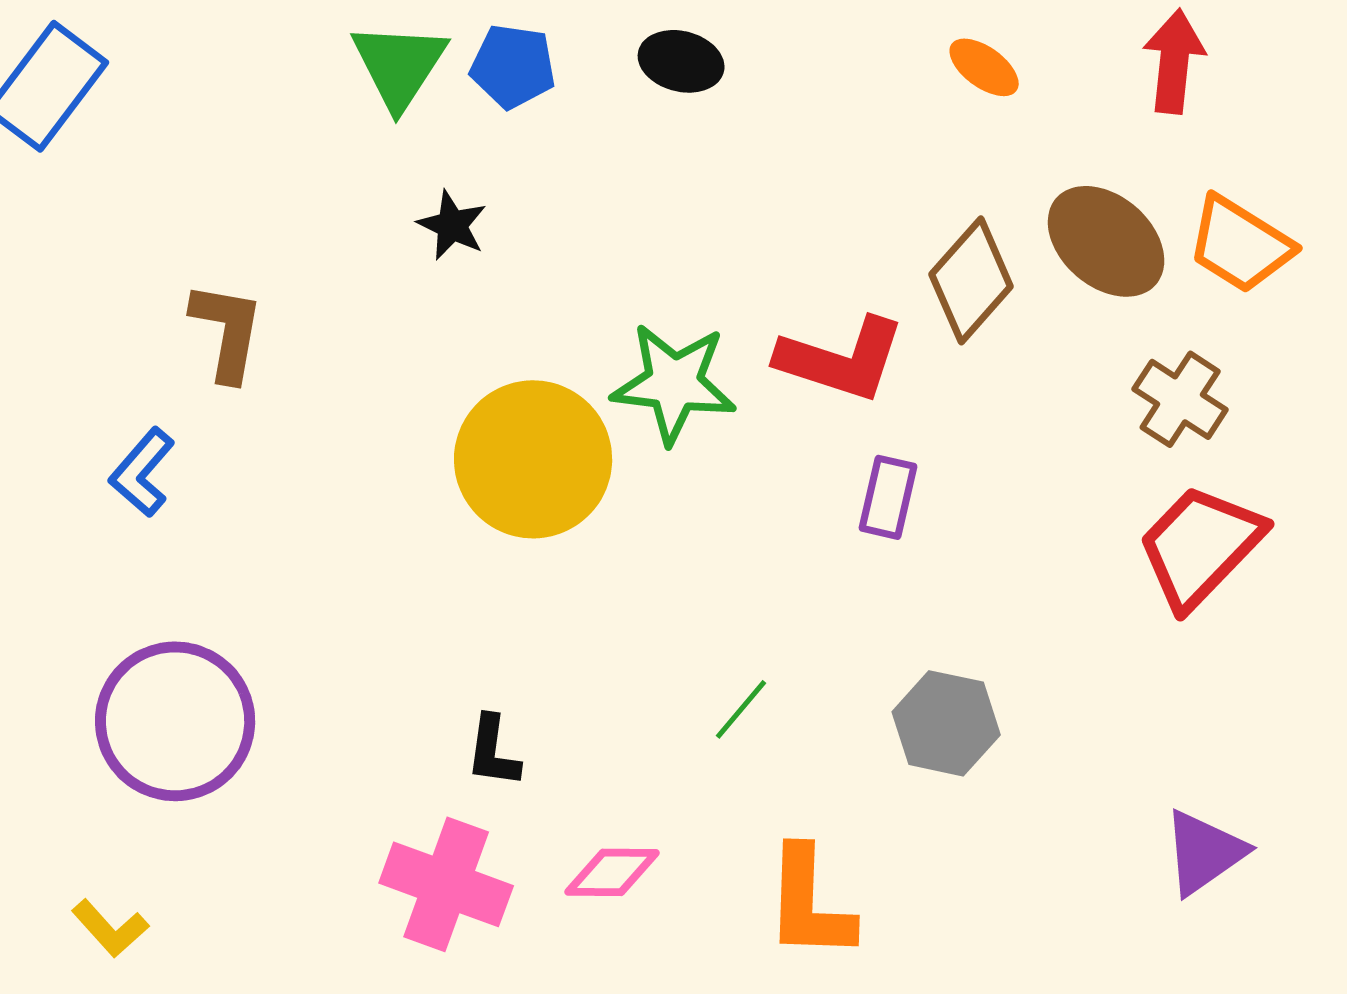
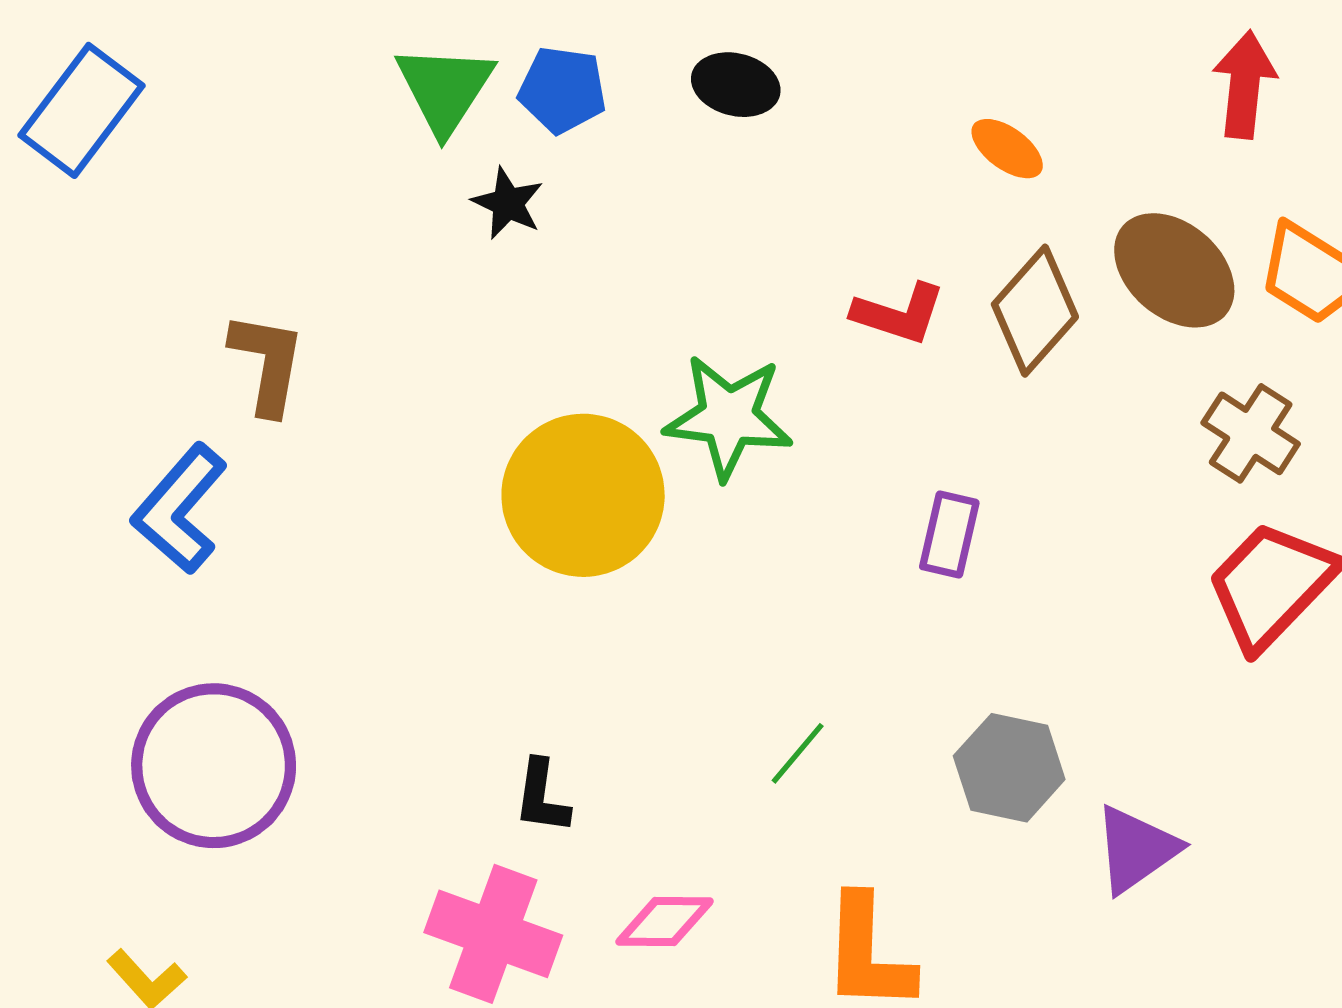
orange ellipse: (984, 67) -> (1007, 149), moved
black star: (452, 225) -> (508, 203), moved
red L-shape: (841, 359) -> (899, 314), moved, size x0.7
blue L-shape: (142, 472) -> (180, 509), size x1.4
purple triangle: (1204, 852) -> (1136, 849), moved

